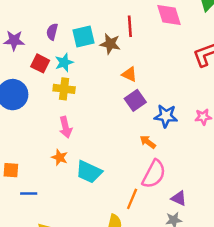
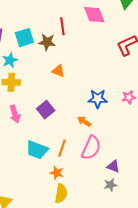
orange triangle: (129, 74) -> (58, 71), moved
purple square: (135, 100) -> (46, 110), moved
orange star: (60, 157) -> (57, 173), moved
orange line: (132, 199) -> (62, 148), moved

